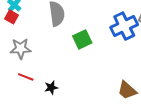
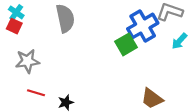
green square: (82, 39) -> (126, 44), moved

